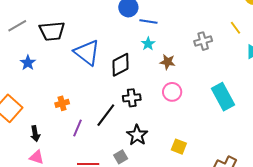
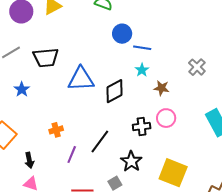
gray cross: (203, 41) -> (197, 67), turned -30
blue triangle: (87, 53) -> (81, 79), turned -40
black cross: (132, 98) -> (142, 127), moved
yellow square: (179, 147) -> (173, 173), size x1.8

